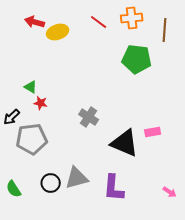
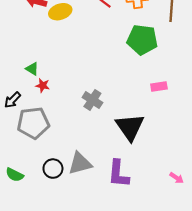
pink rectangle: (153, 132) -> (159, 86), moved
black triangle: (125, 143) -> (130, 127), turned 32
green semicircle: (14, 189) -> (15, 175), turned -30

